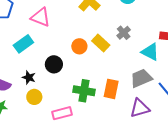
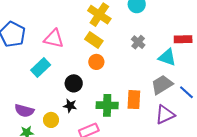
yellow rectangle: (101, 43) -> (94, 40), moved
black star: (29, 77) -> (70, 106), moved
yellow circle: (34, 97) -> (51, 120), moved

